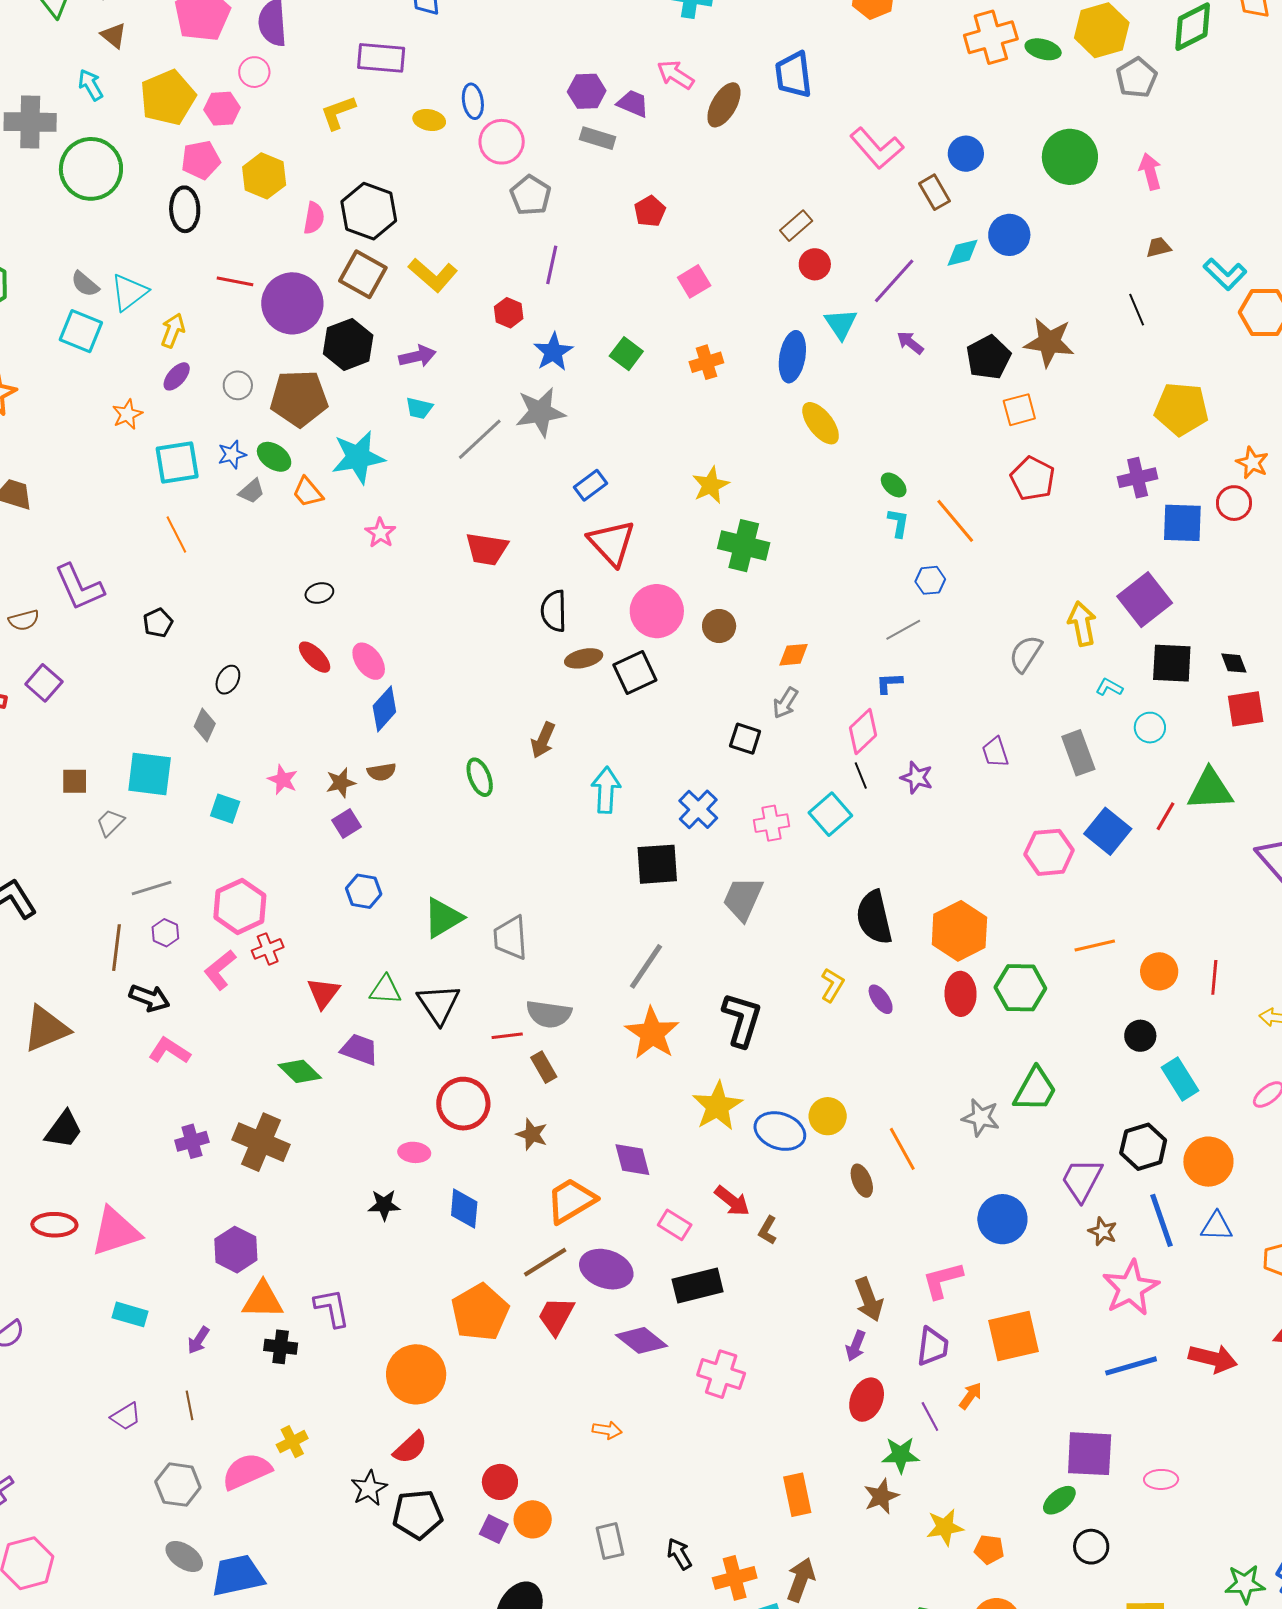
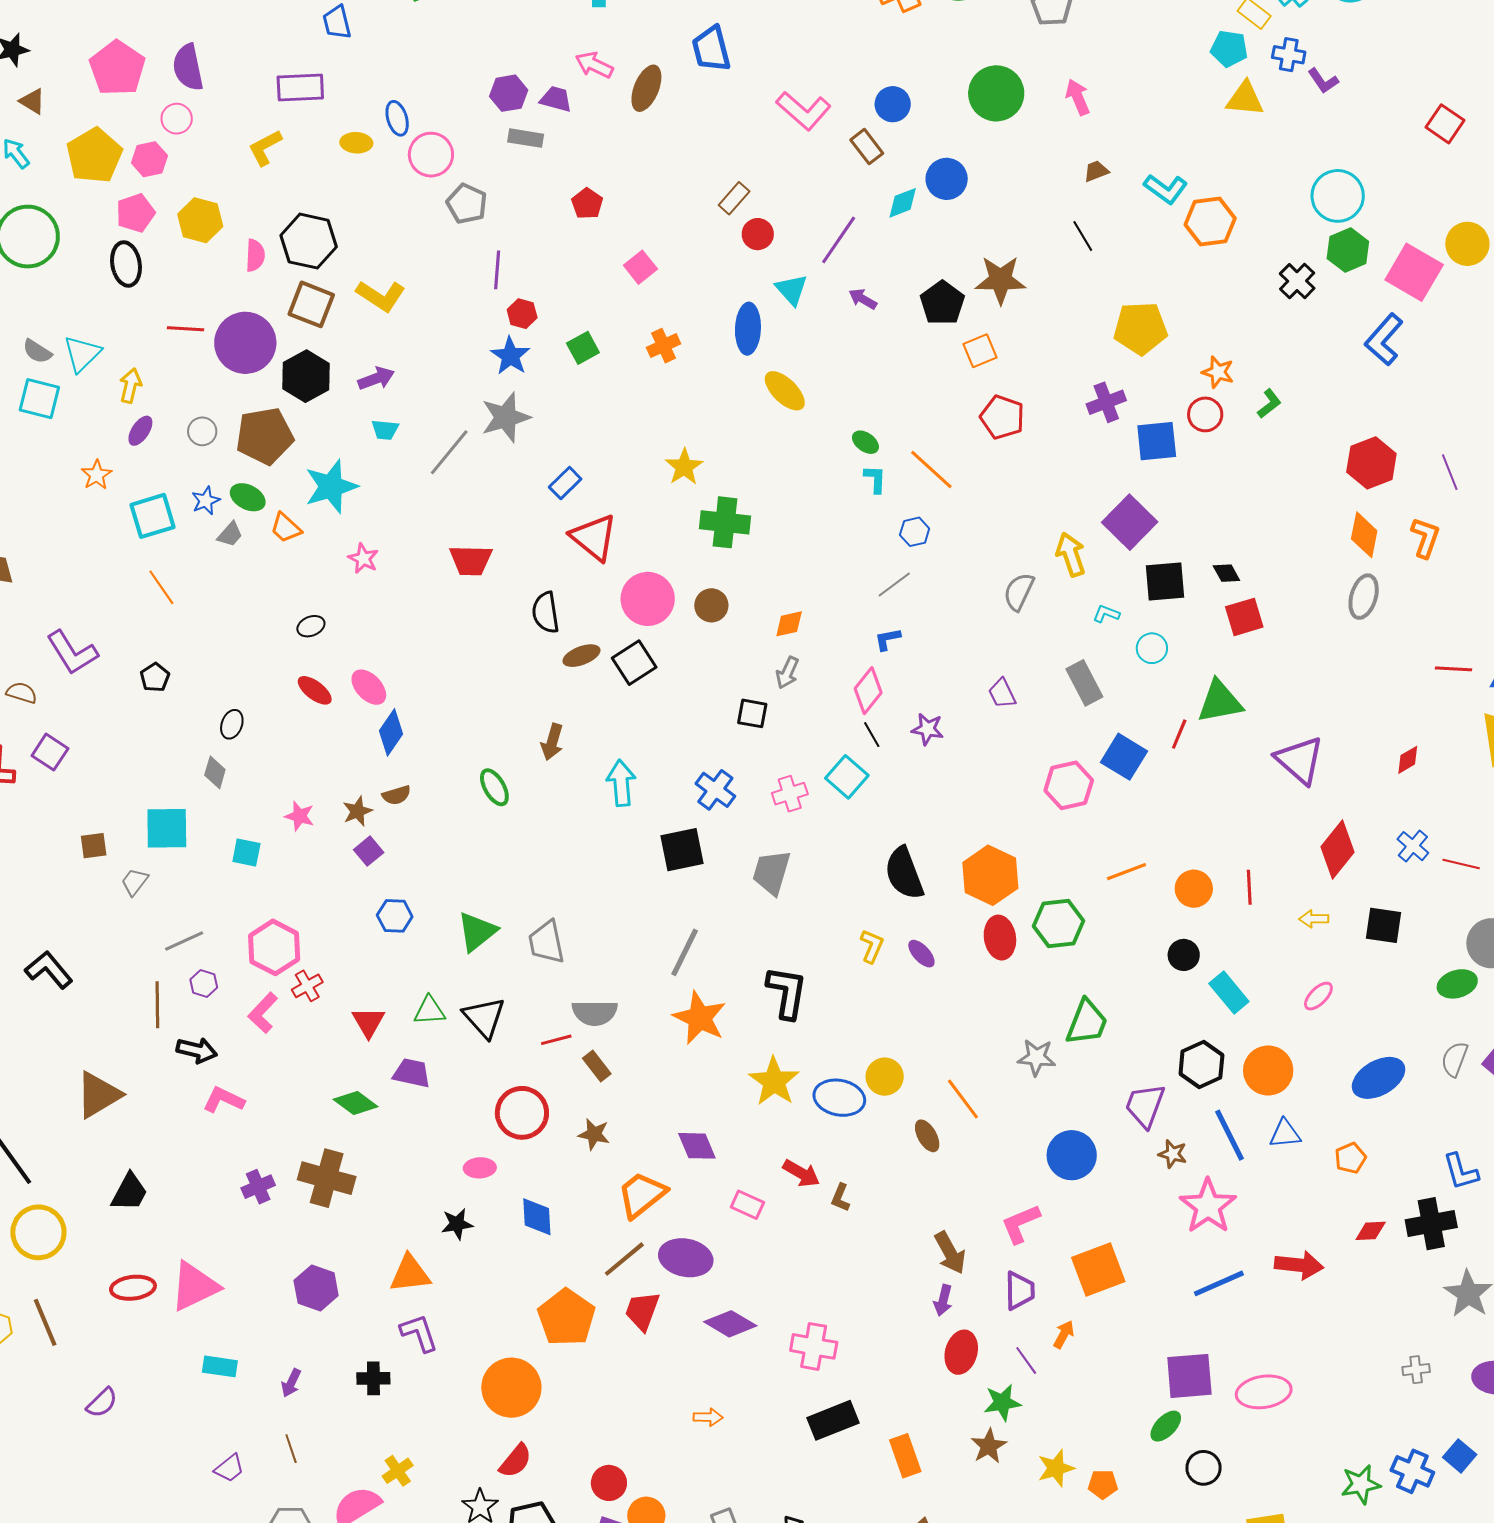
red hexagon: (509, 313) -> (522, 314), moved
green square: (626, 354) -> (583, 348), turned 32
brown semicircle: (24, 620) -> (22, 693), turned -140
black rectangle: (698, 1285) -> (833, 1420), moved
orange triangle: (263, 1300) -> (410, 1274), moved
pink ellipse: (1161, 1479) -> (1264, 1392), size x1.6

